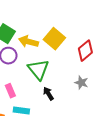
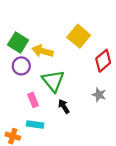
yellow square: (54, 39) -> (79, 36), moved
pink rectangle: (10, 91) -> (33, 100), moved

